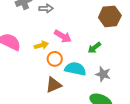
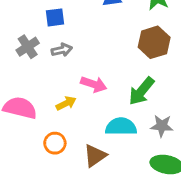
green arrow: (94, 48) -> (142, 91), size x1.5
orange circle: (55, 59) -> (55, 143), moved

